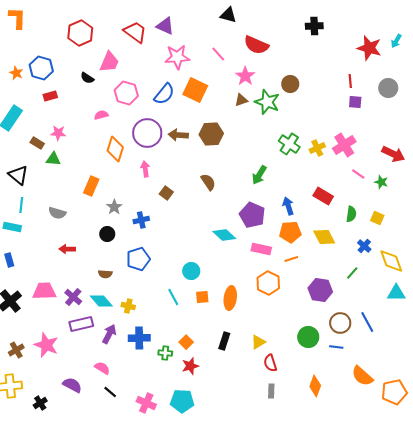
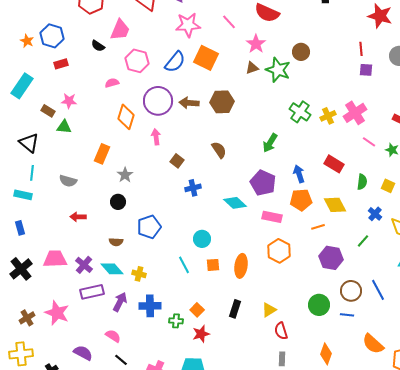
blue cross: (141, 220) -> (193, 188), moved
orange line: (291, 259) -> (318, 227), moved

